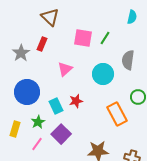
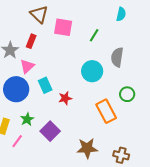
pink square: (83, 38) -> (63, 27), moved
pink triangle: (65, 69) -> (27, 66), moved
cyan rectangle: (56, 106) -> (45, 85), moved
pink line: (37, 144) -> (17, 141), moved

